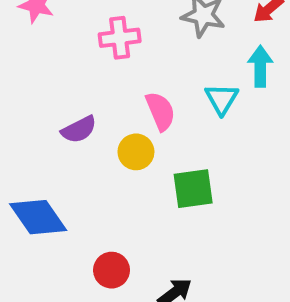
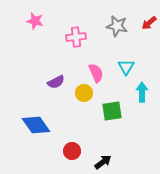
cyan arrow: (260, 66) -> (142, 92), moved

